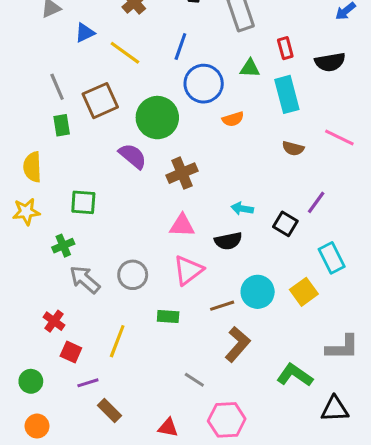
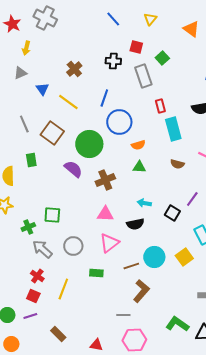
blue triangle: (85, 33) -> (42, 89), turned -40
red rectangle: (285, 48) -> (160, 106), moved
green triangle: (250, 68) -> (139, 167), moved
brown square: (100, 101) -> (52, 133), turned -30
green rectangle: (62, 125) -> (31, 160), moved
green square: (83, 202) -> (52, 215), moved
red cross: (54, 321) -> (37, 276), moved
green L-shape: (295, 375) -> (177, 324), moved
gray line: (194, 380) -> (123, 315), moved, turned -32
purple line: (88, 383) -> (30, 316), moved

